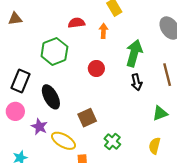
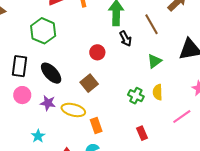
red circle: (96, 69) -> (97, 52), moved
green cross: (112, 142) -> (136, 96), moved

